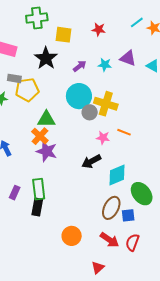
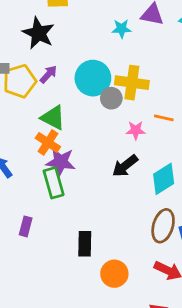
purple arrow: (80, 66) -> (48, 74), moved
green triangle: (46, 119) -> (53, 118), turned 36
green rectangle: (39, 189) -> (54, 183), moved
black rectangle: (37, 207) -> (85, 244), moved

